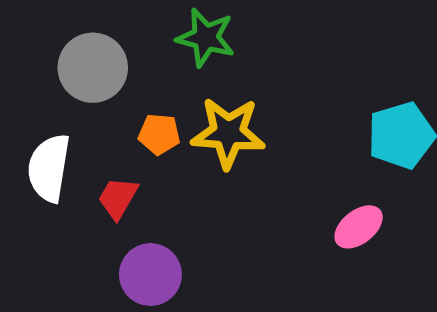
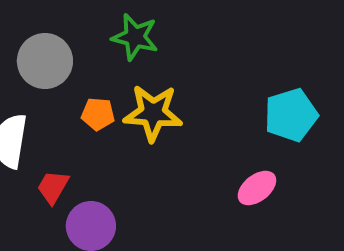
red trapezoid: (118, 198) -> (53, 187), moved

